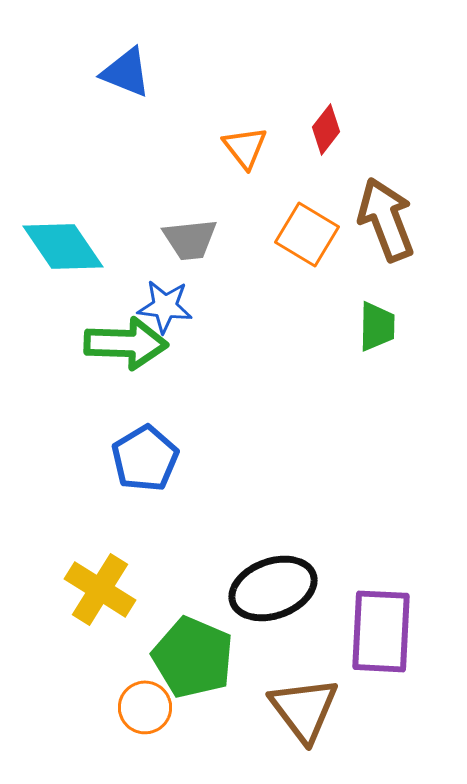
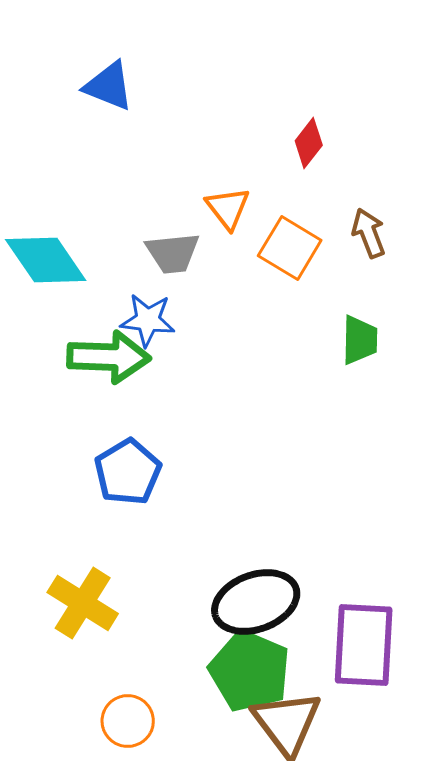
orange triangle: (245, 147) -> (228, 208), moved
brown arrow: (386, 219) -> (369, 233), size x0.6
green pentagon: (193, 657) -> (250, 671), moved

